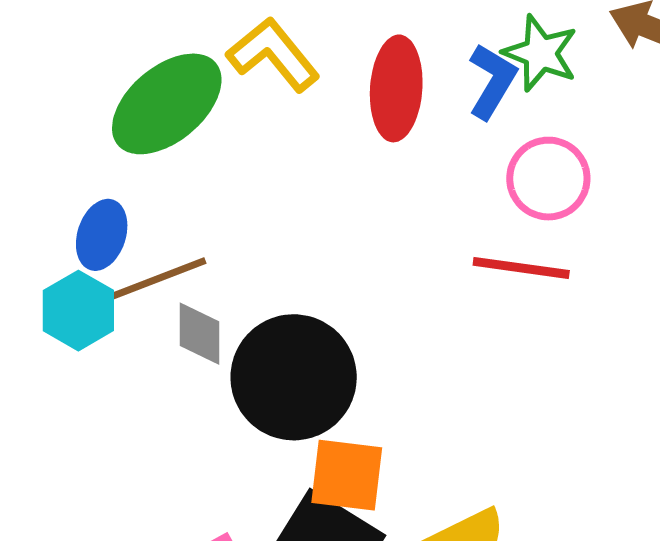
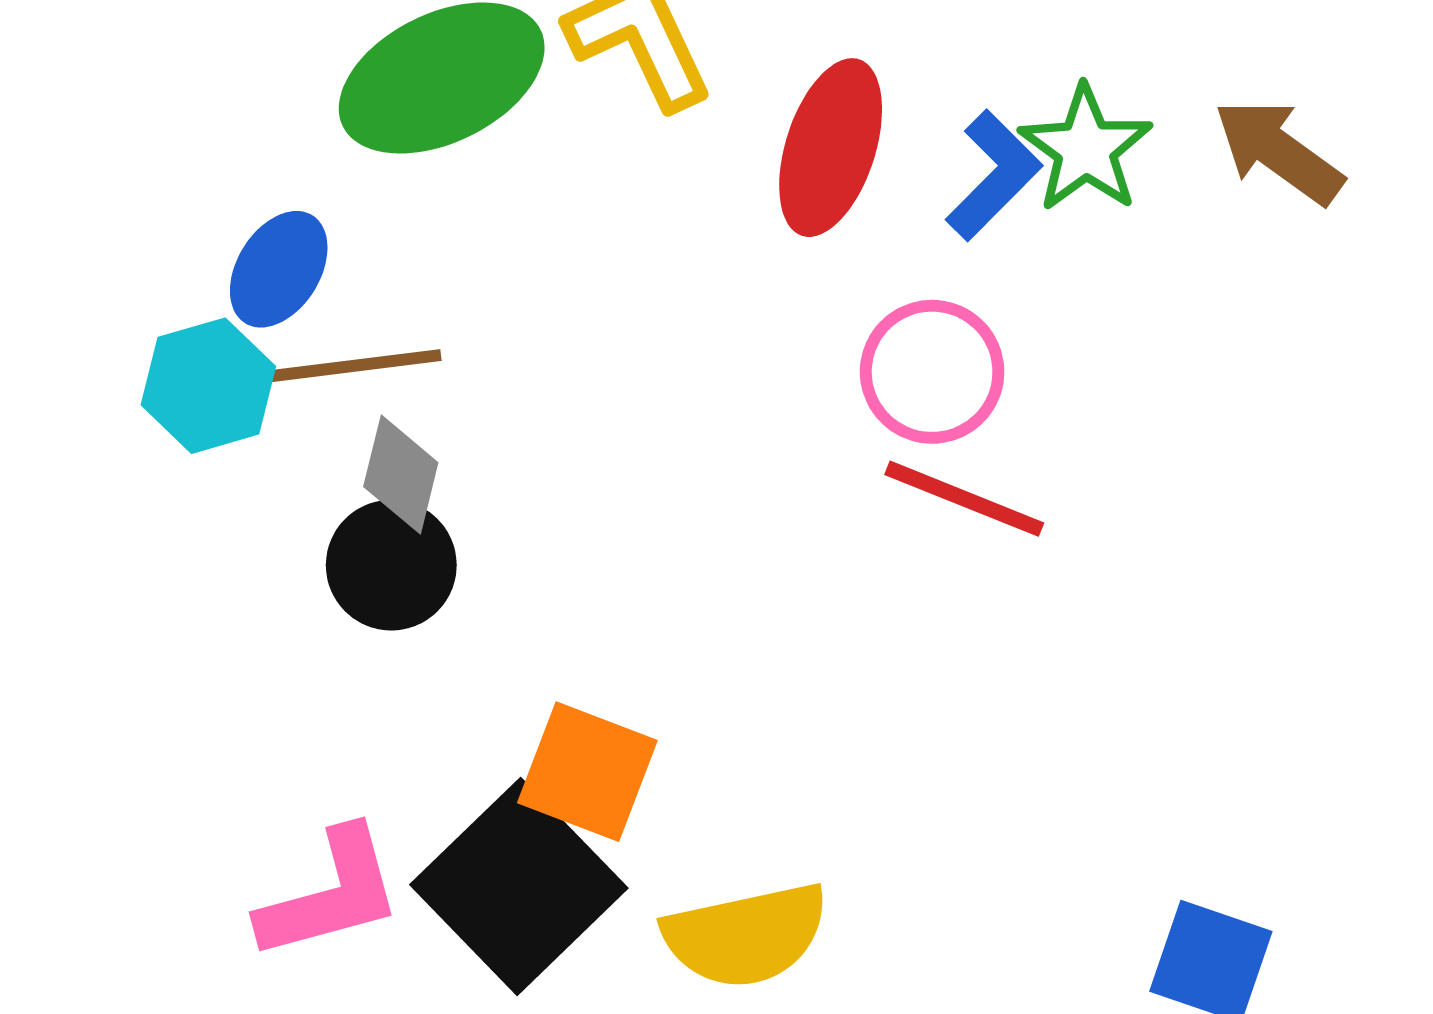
pink circle: (548, 179) -> (932, 372), moved
black circle: (294, 377) -> (391, 565), moved, size x0.6

